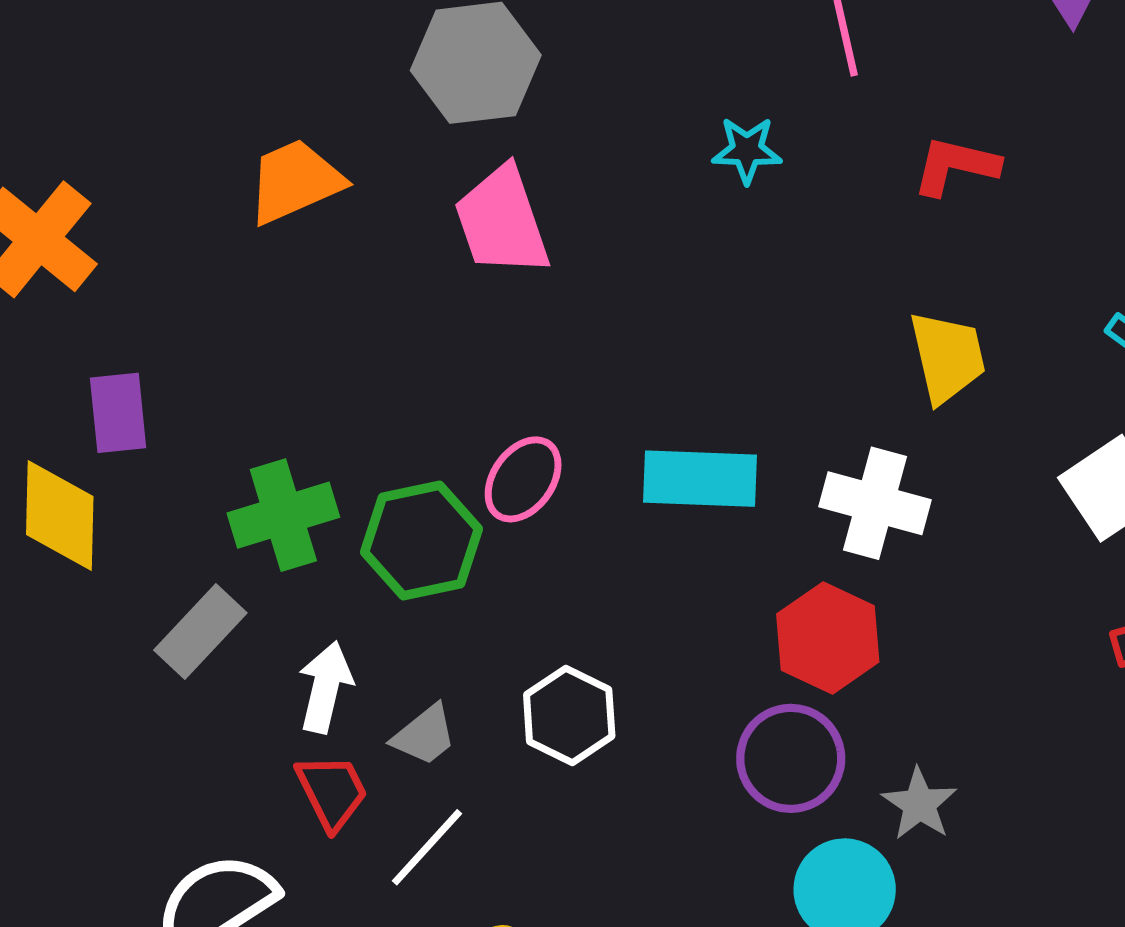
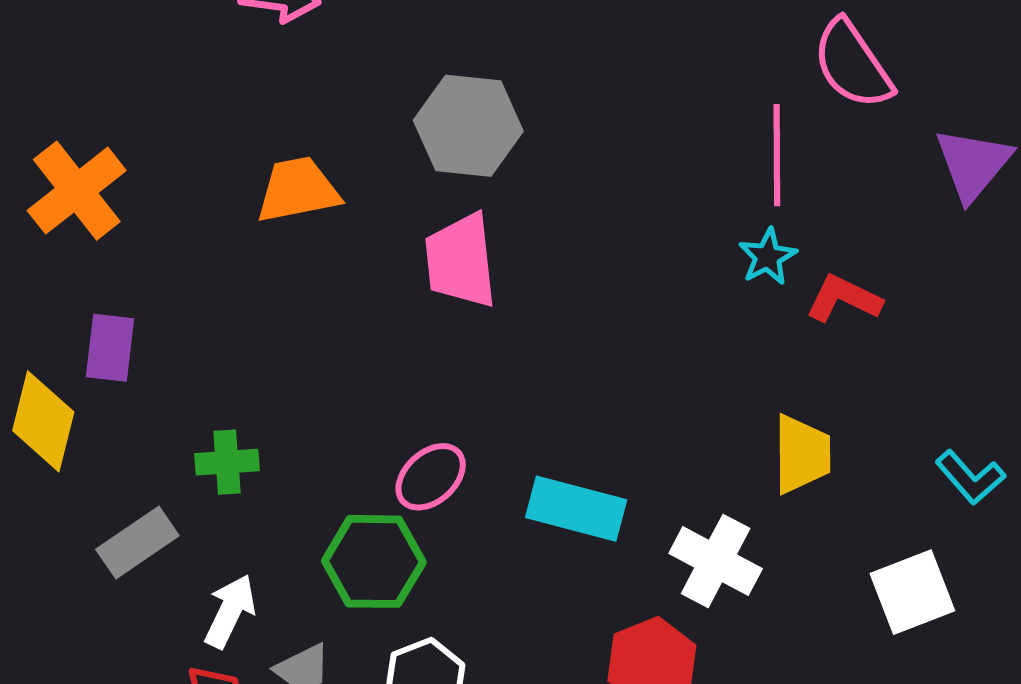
cyan star: (747, 150) -> (768, 257), moved, turned 30
green cross: (283, 515) -> (227, 462), size x0.7
green hexagon: (422, 541) -> (374, 561), moved

